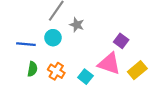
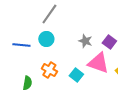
gray star: (77, 25) -> (85, 41), moved
green semicircle: (32, 69) -> (27, 83), moved

